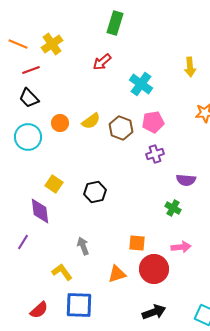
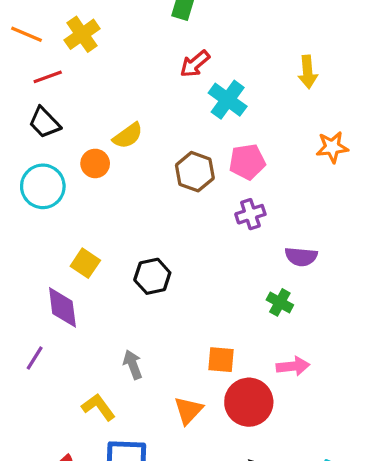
red arrow: (102, 62) -> (195, 64), moved
yellow semicircle: (91, 121) -> (128, 136), moved
orange triangle: (117, 274) -> (188, 410), turned -30

